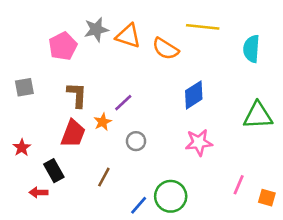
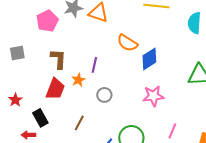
orange semicircle: (166, 49) -> (127, 43), moved
purple line: (123, 103) -> (94, 65), turned -35
pink line: (239, 185) -> (172, 131), moved

